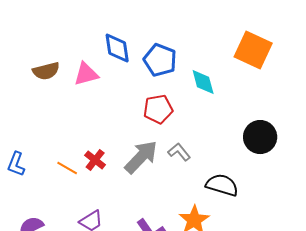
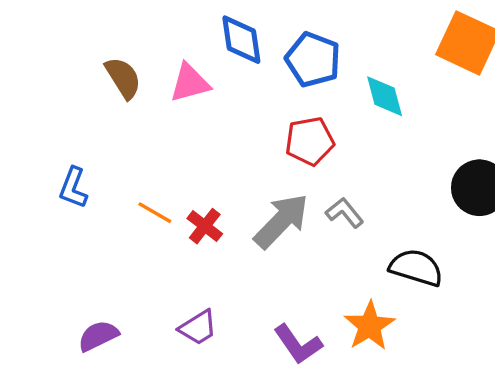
brown semicircle: (46, 71) -> (123, 78), turned -108
blue L-shape: (16, 164) -> (73, 188), moved
orange line: (67, 168) -> (155, 213), moved

